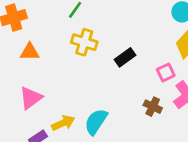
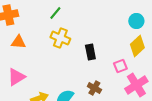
black rectangle: (125, 57) -> (90, 52), turned -70
brown cross: (153, 107) -> (94, 88), moved

